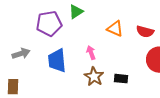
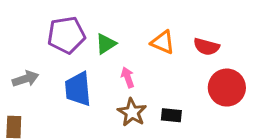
green triangle: (76, 12) -> (106, 44), moved

